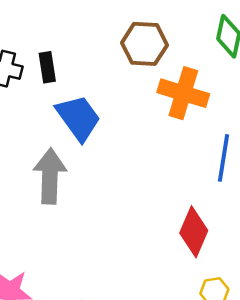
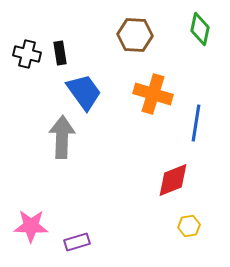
orange cross: (183, 93) -> (153, 94), moved
red diamond: (194, 232) -> (173, 180), turned 45

